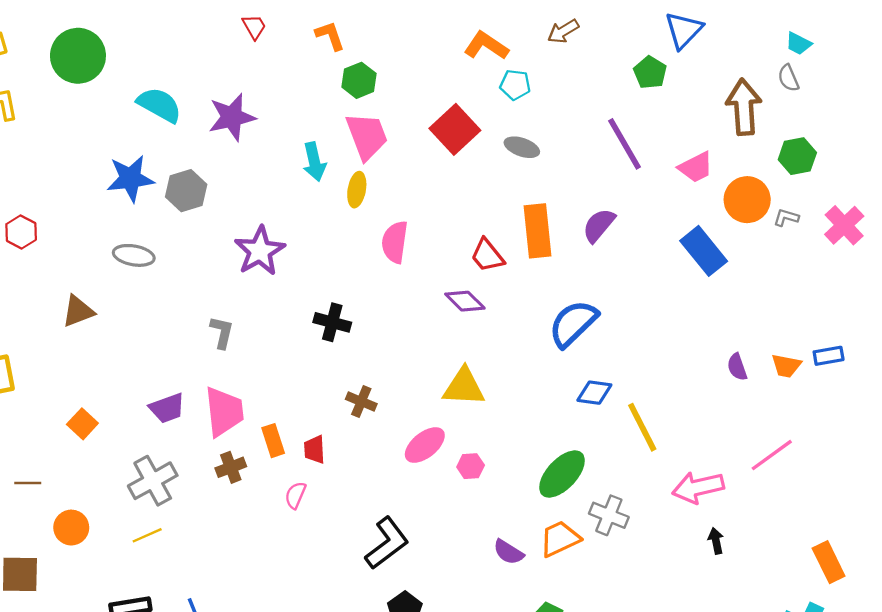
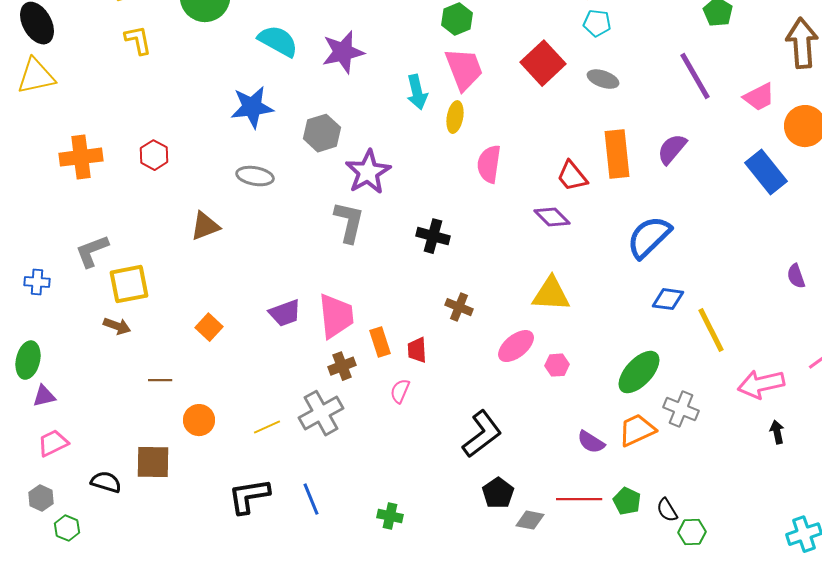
gray hexagon: (186, 191) -> (322, 133), moved
gray L-shape: (222, 332) -> (349, 222), moved, size x1.4
gray cross: (153, 481) -> (321, 413), moved

